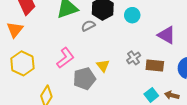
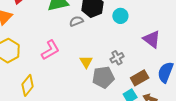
brown rectangle: (155, 65) -> (140, 78), moved, turned -42
gray pentagon: (84, 79) -> (103, 77), moved

